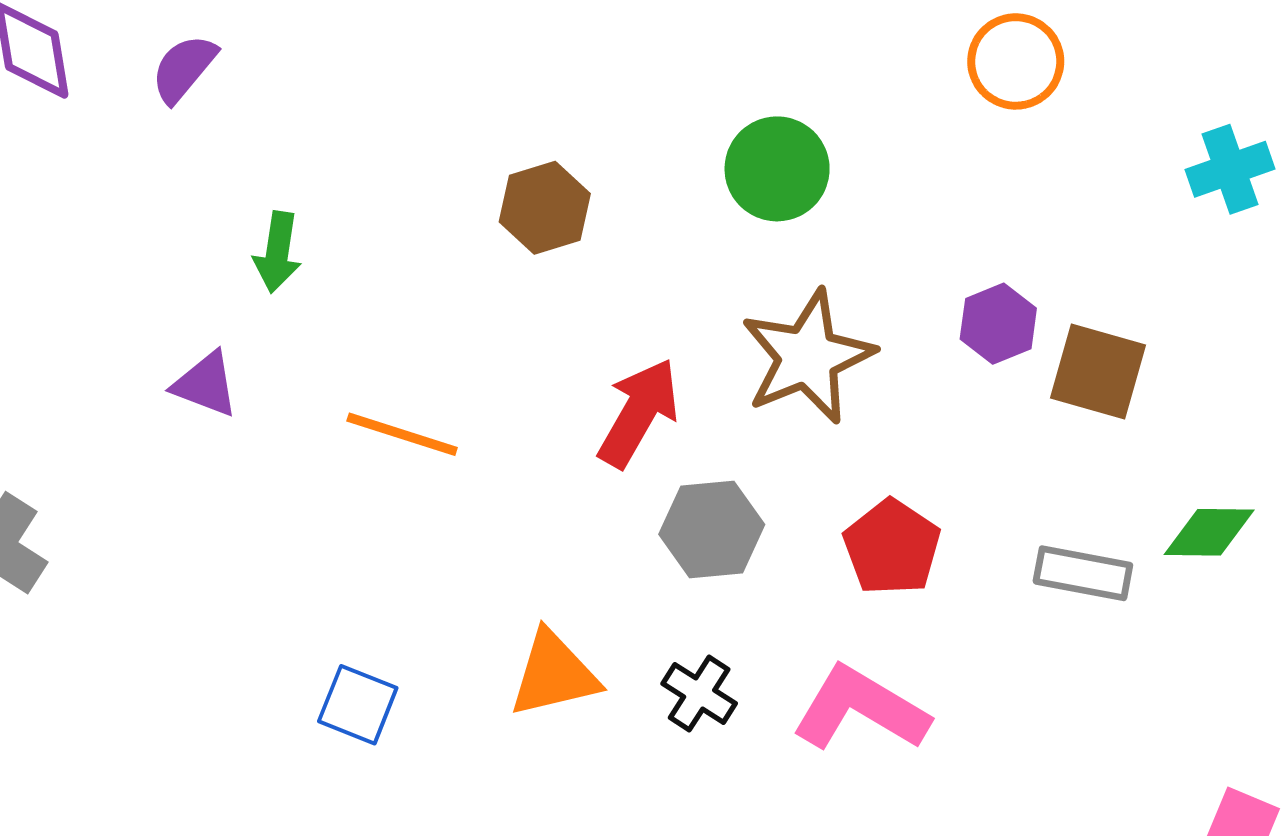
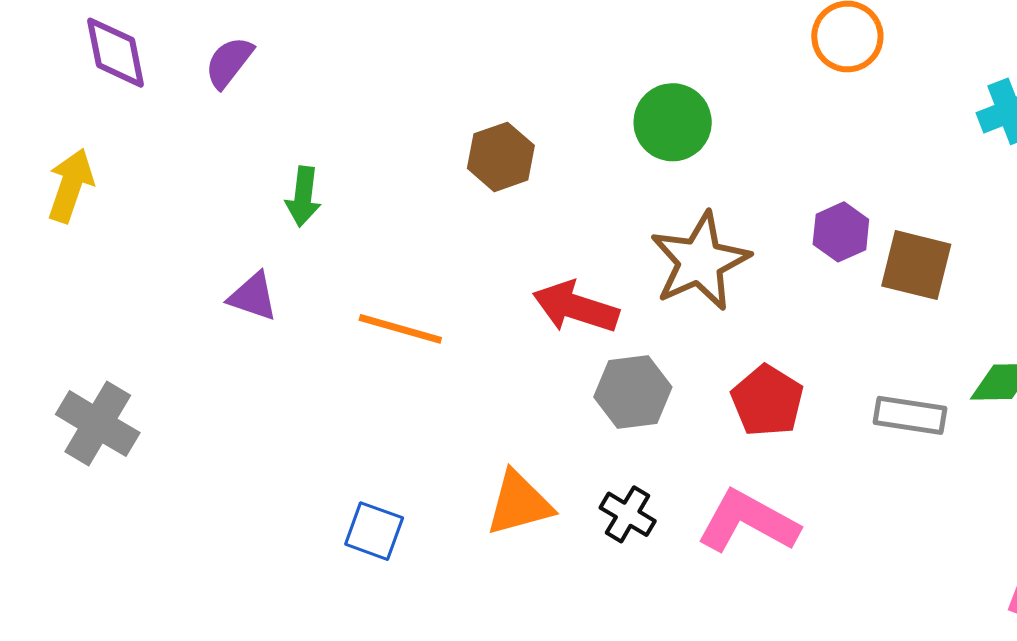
red arrow: (639, 413) -> (576, 307), turned -100

